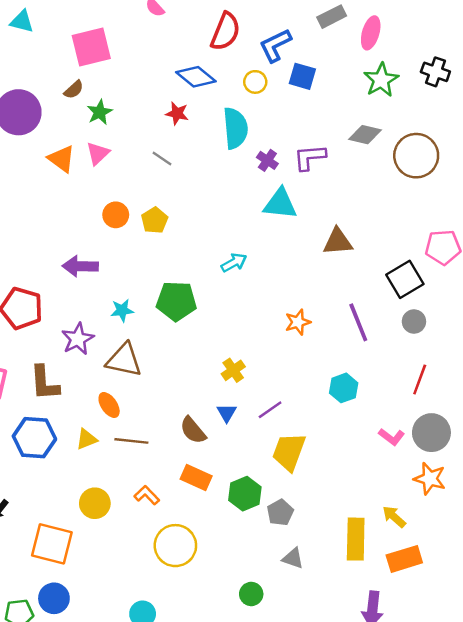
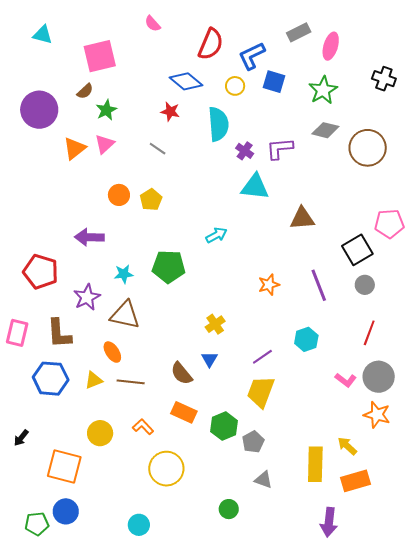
green star: (381, 80) -> (323, 90), moved
orange triangle: (62, 159) -> (75, 148), turned 45
purple line: (270, 410) -> (262, 357), moved

